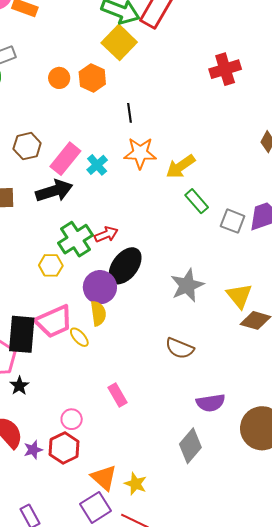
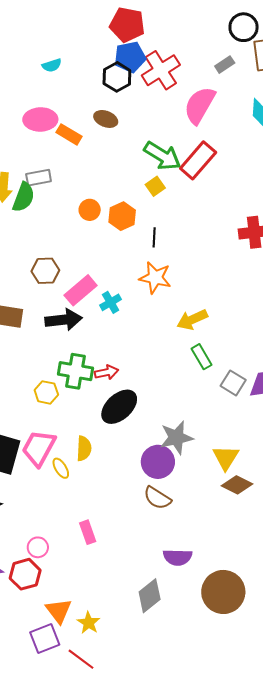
yellow square: (119, 42) -> (155, 186), size x0.6
black line: (130, 113) -> (154, 237), moved
orange star: (140, 153) -> (155, 278), moved
green cross: (76, 239) -> (76, 371), turned 32
purple circle: (100, 287) -> (158, 462), moved
pink trapezoid: (54, 321) -> (39, 448), turned 132

